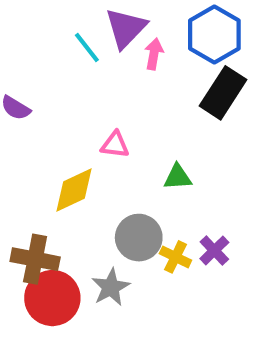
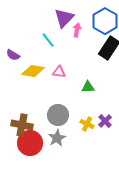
cyan line: (87, 47) -> (48, 40), moved
yellow diamond: (74, 190) -> (33, 71), moved, turned 35
gray circle: (139, 238) -> (58, 115), moved

